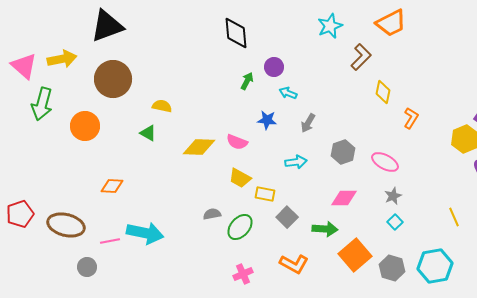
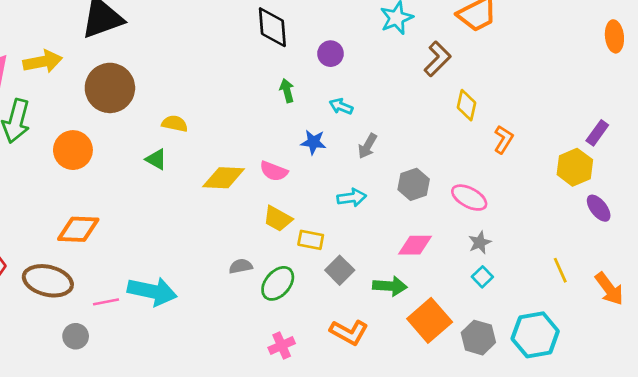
purple circle: (274, 67) -> (331, 54), moved
green arrow: (247, 81) -> (287, 91), turned -42
orange diamond: (112, 186) -> (78, 229), moved, size x1.4

